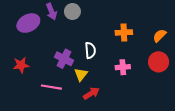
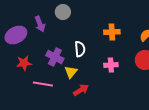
purple arrow: (51, 11) -> (40, 24), moved
purple ellipse: (28, 23) -> (16, 35), moved
red star: (21, 65) -> (24, 63), moved

